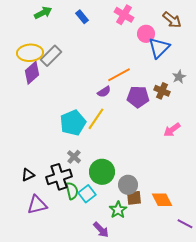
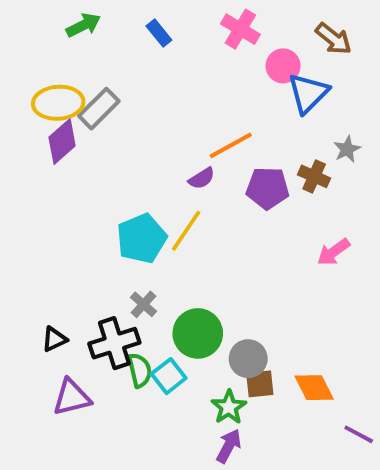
purple arrow: (101, 230) -> (229, 446), moved, turned -108

